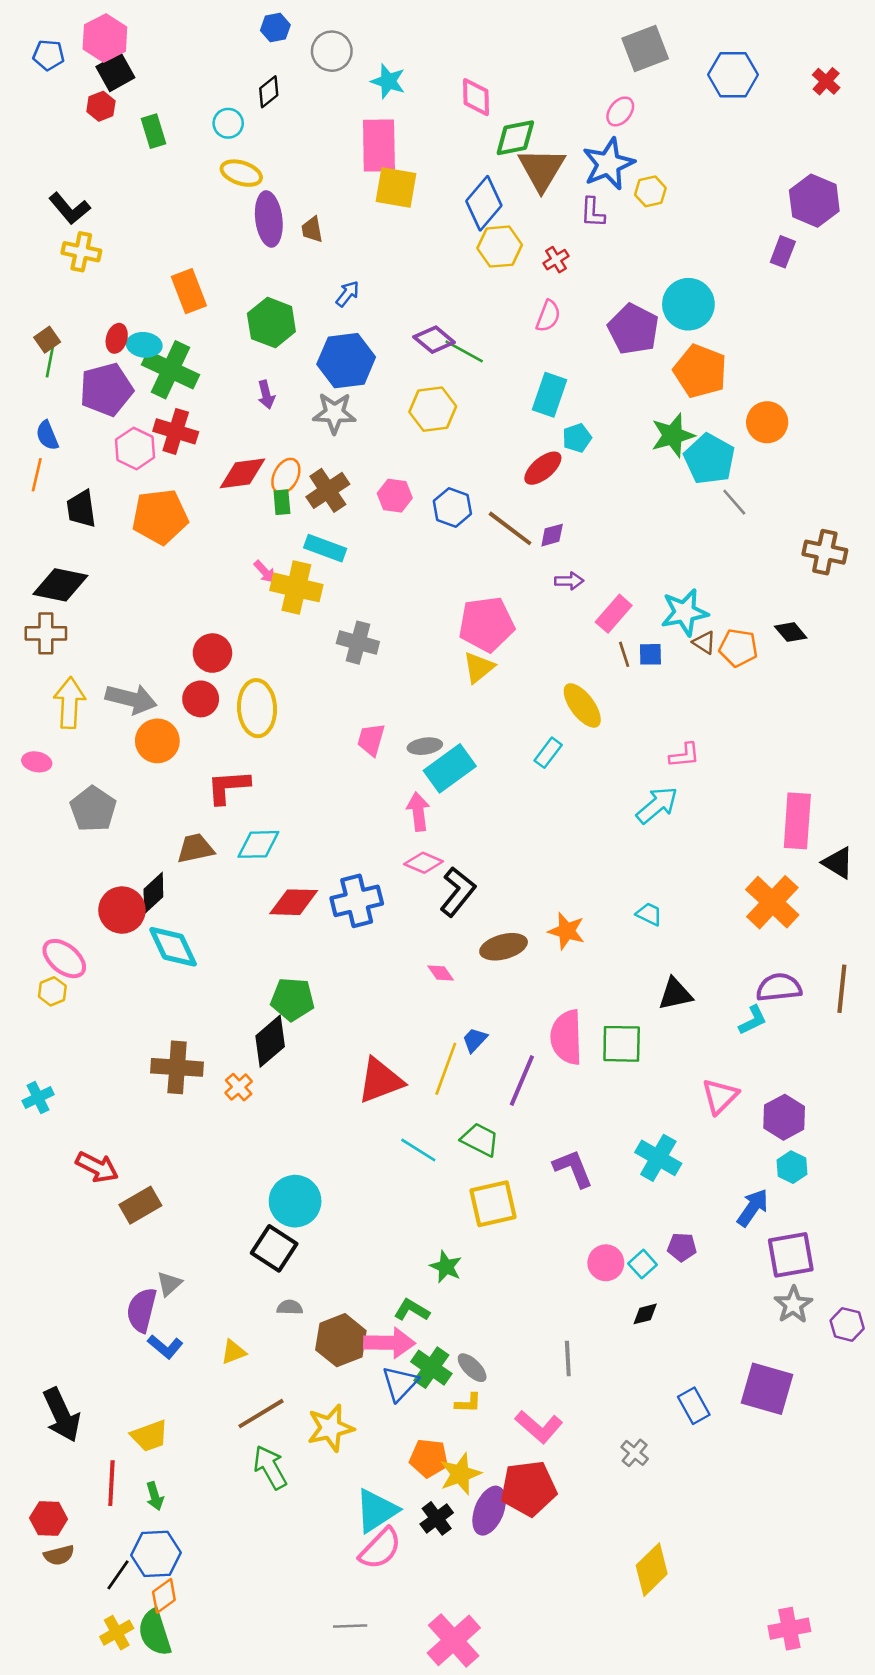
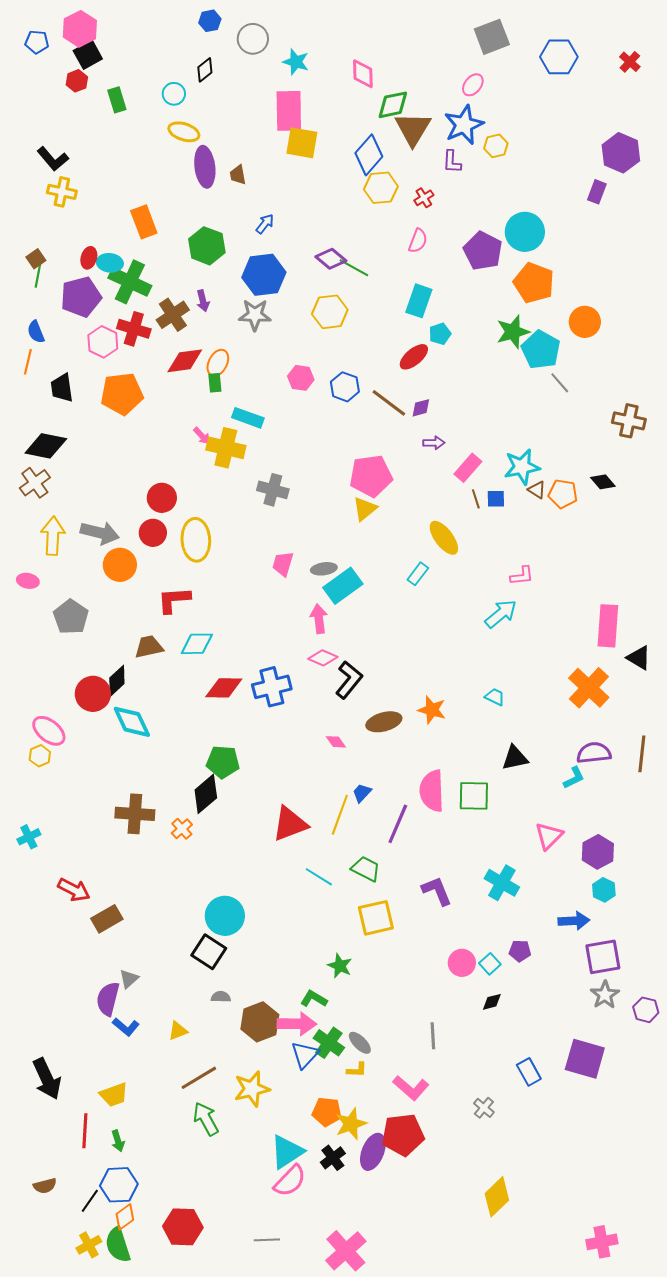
brown cross: (328, 490) -> (173, 315), moved
brown cross: (46, 633) -> (35, 483), turned -36
blue arrow: (753, 1208) -> (574, 921), turned 52
red hexagon: (49, 1518) -> (183, 1227), moved, size x1.4

